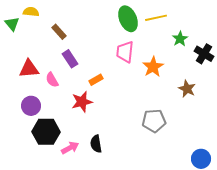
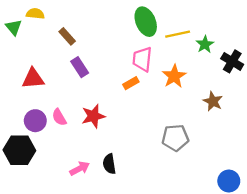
yellow line: (156, 18) -> (178, 34), moved
pink semicircle: (52, 80) -> (59, 117), moved
orange rectangle: (96, 80) -> (131, 83), moved
black hexagon: (46, 132) -> (19, 150), moved

